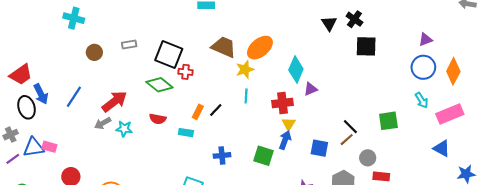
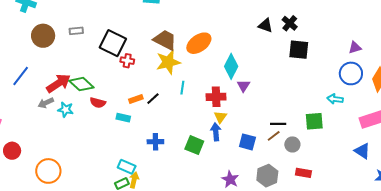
black triangle: (329, 23) -> (266, 25), turned -42
brown circle: (94, 52) -> (43, 36), size x1.5
yellow star: (245, 69) -> (168, 62), moved, size x1.4
green diamond: (159, 85) -> (81, 84), moved
purple triangle: (311, 89) -> (243, 86), turned -40
cyan arrow: (422, 100) -> (335, 99), moved, turned 126
orange rectangle: (198, 112) -> (136, 99), turned 40
black line: (350, 127) -> (278, 124), turned -49
blue arrow: (285, 140) -> (216, 132), turned -30
gray circle: (368, 158) -> (292, 144), moved

